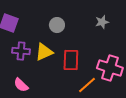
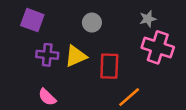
pink cross: (110, 68) -> (158, 47), moved

